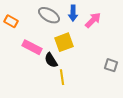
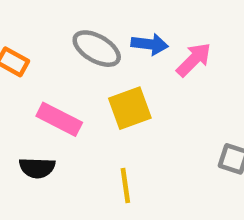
blue arrow: (73, 13) -> (150, 44), turned -84
black semicircle: (51, 60) -> (37, 168), moved, turned -56

